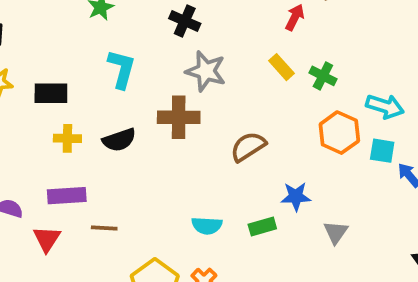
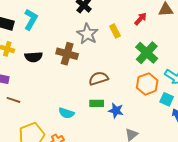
yellow rectangle: (282, 67) -> (115, 31), moved
cyan L-shape: (122, 69) -> (31, 19), moved
green cross: (323, 76) -> (147, 53), size x1.6
green rectangle: (262, 226) -> (97, 103), moved

